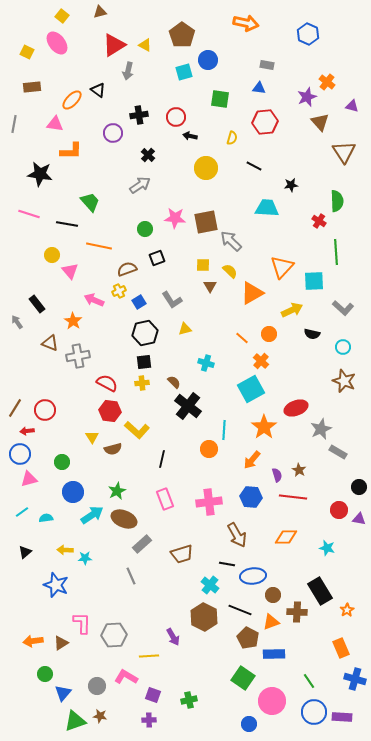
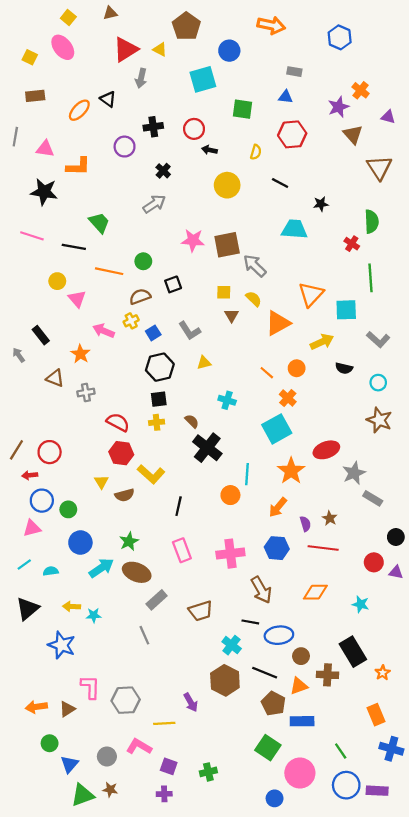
brown pentagon: (182, 35) -> (186, 26), moved
blue circle: (208, 60) -> (229, 51), moved
cyan square: (184, 72) -> (203, 79), size x1.4
pink triangle: (55, 124) -> (45, 149), moved
green circle: (145, 229) -> (143, 261), moved
gray cross: (78, 356) -> (86, 393), size x0.7
blue circle: (20, 454) -> (42, 501), moved
black triangle: (25, 552) -> (27, 609), size x1.6

